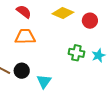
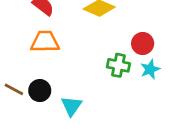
red circle: (90, 21) -> (143, 43), moved

